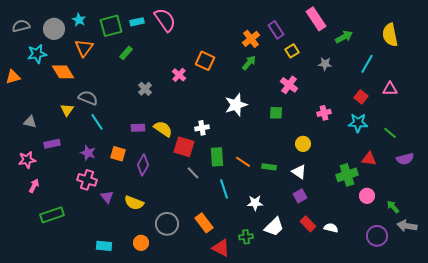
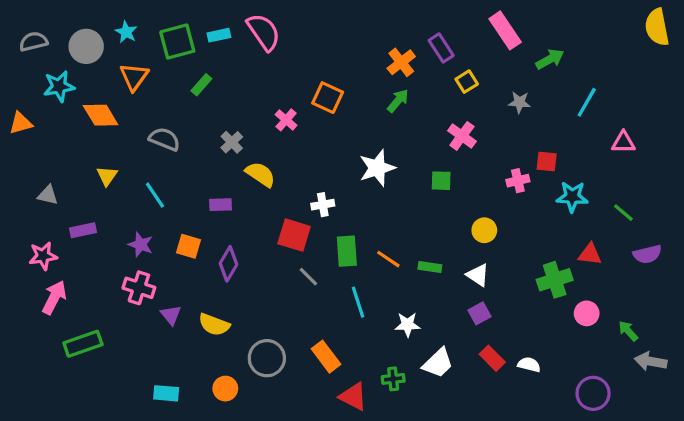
yellow semicircle: (390, 35) -> (657, 27), moved
red square: (361, 97) -> (547, 161), moved, turned -32
gray semicircle: (88, 98) -> (165, 139), moved
yellow semicircle: (163, 129) -> (260, 174), moved
pink arrow: (34, 186) -> (54, 297), size x1.5
purple circle: (377, 236) -> (593, 393), moved

